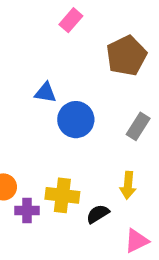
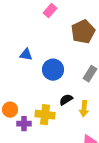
blue triangle: (46, 93) -> (26, 55), moved
black semicircle: (98, 214) -> (66, 100), moved

